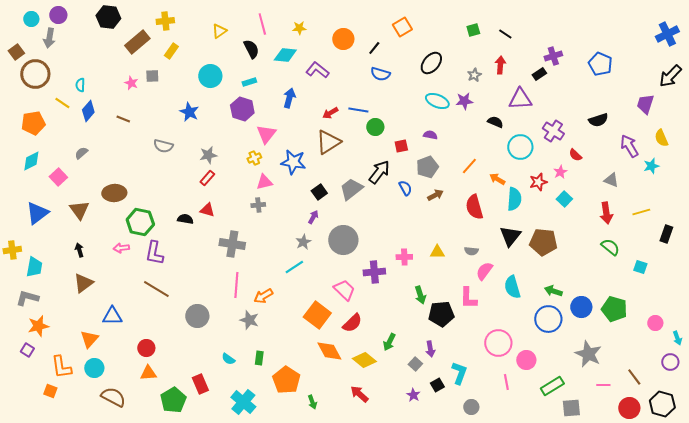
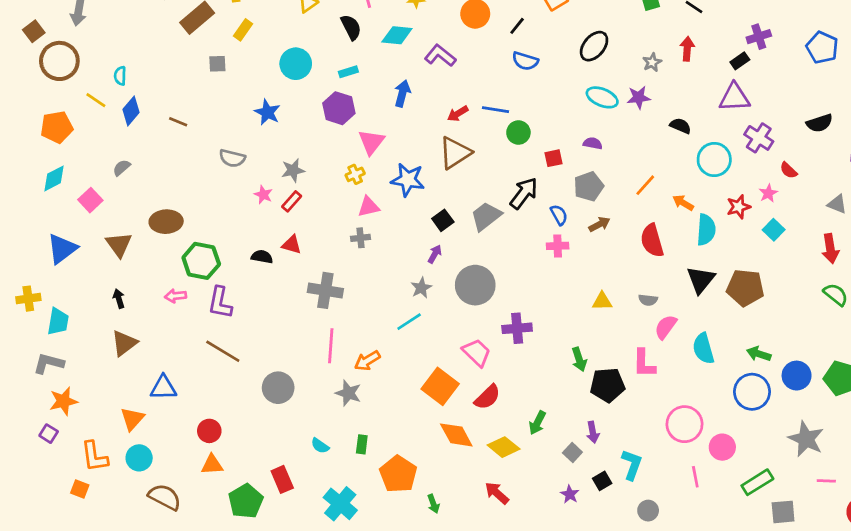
pink star: (131, 83) -> (263, 195), moved
purple triangle: (520, 99) -> (734, 97), moved
pink cross: (404, 257) -> (558, 246), moved

